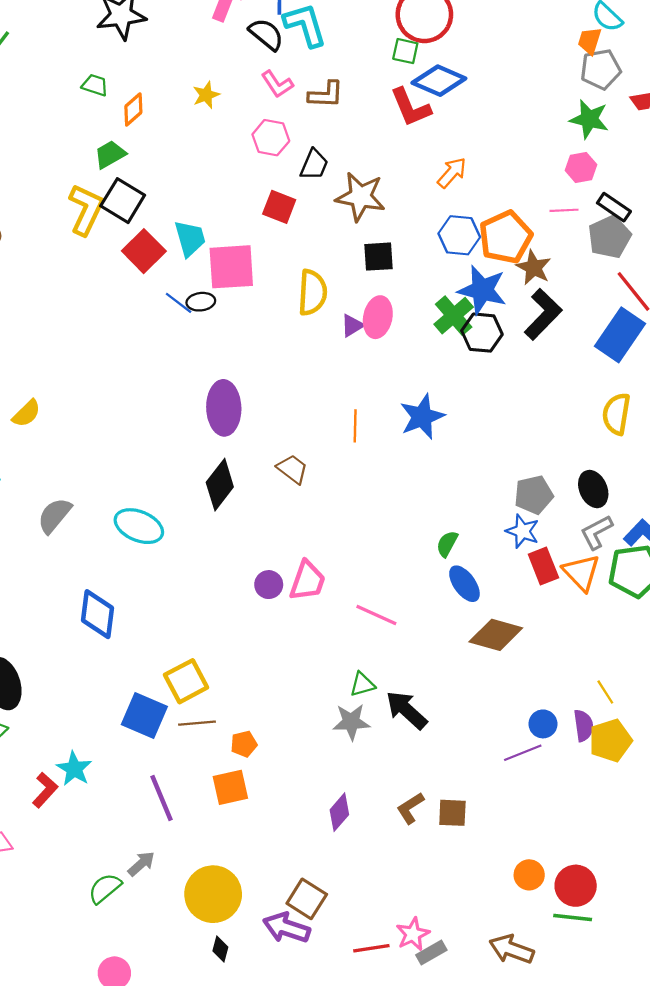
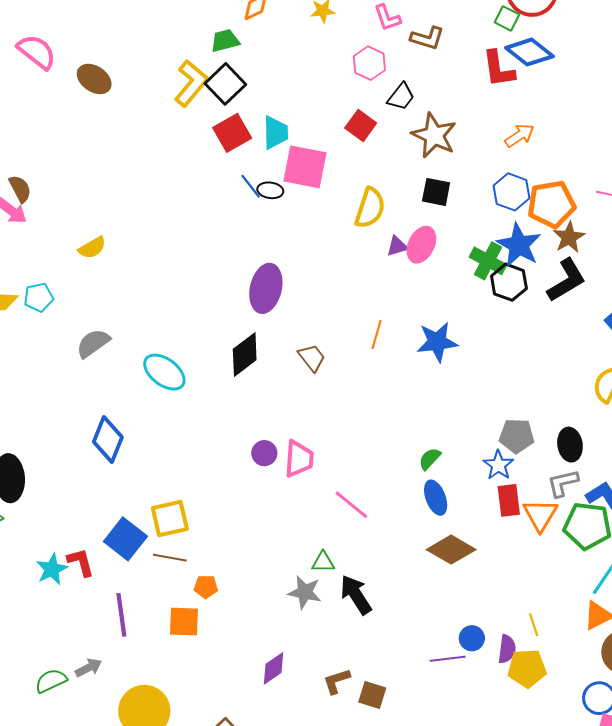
green cross: (454, 316) -> (488, 261), turned -36
pink trapezoid: (307, 581) -> (299, 459), turned -30
red L-shape: (45, 790) -> (81, 562), moved, turned -72

